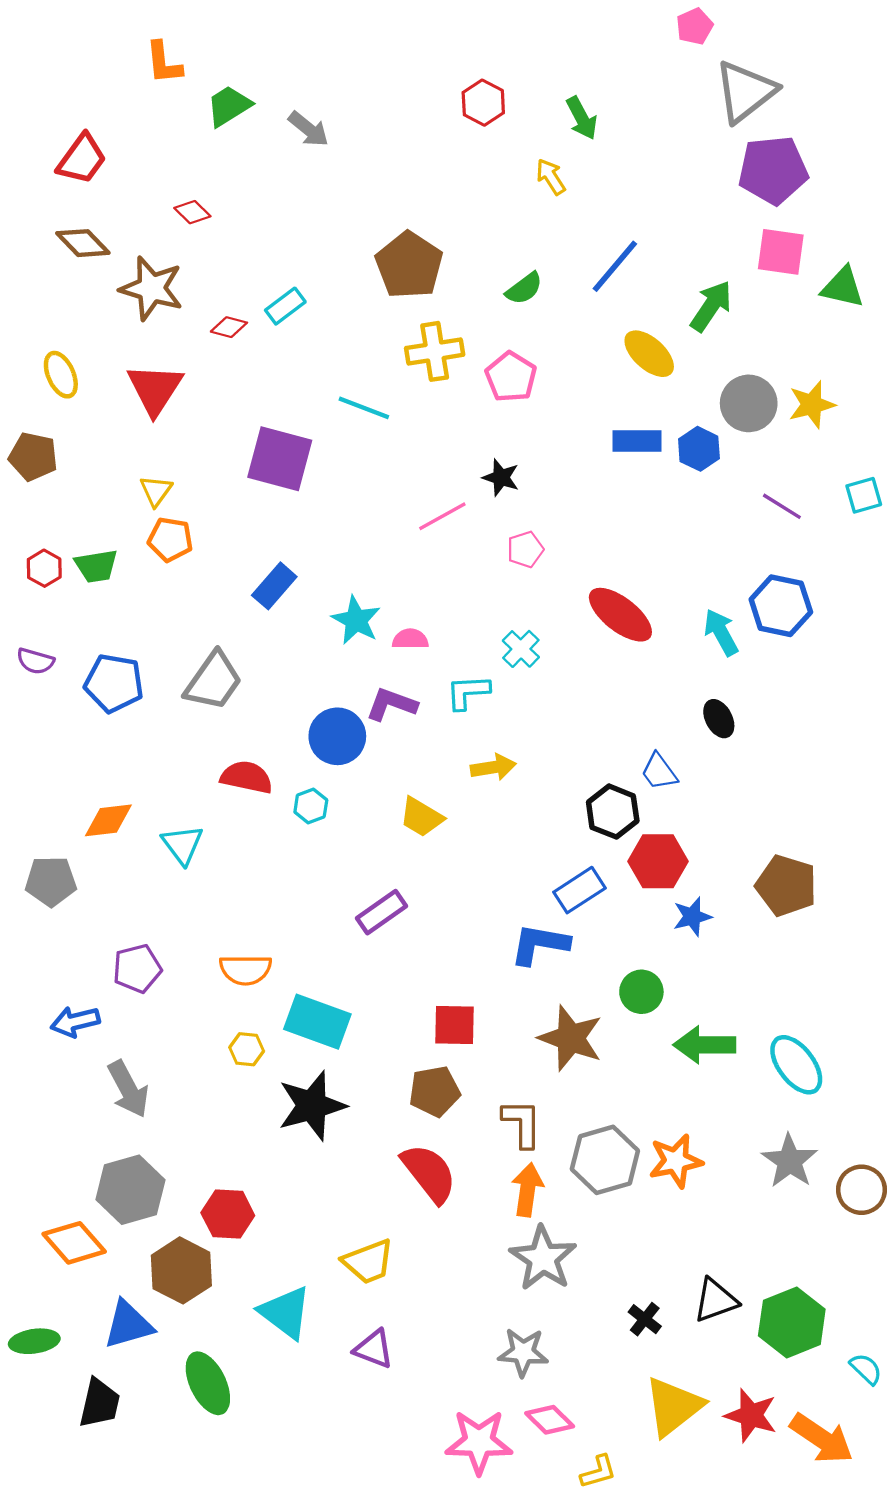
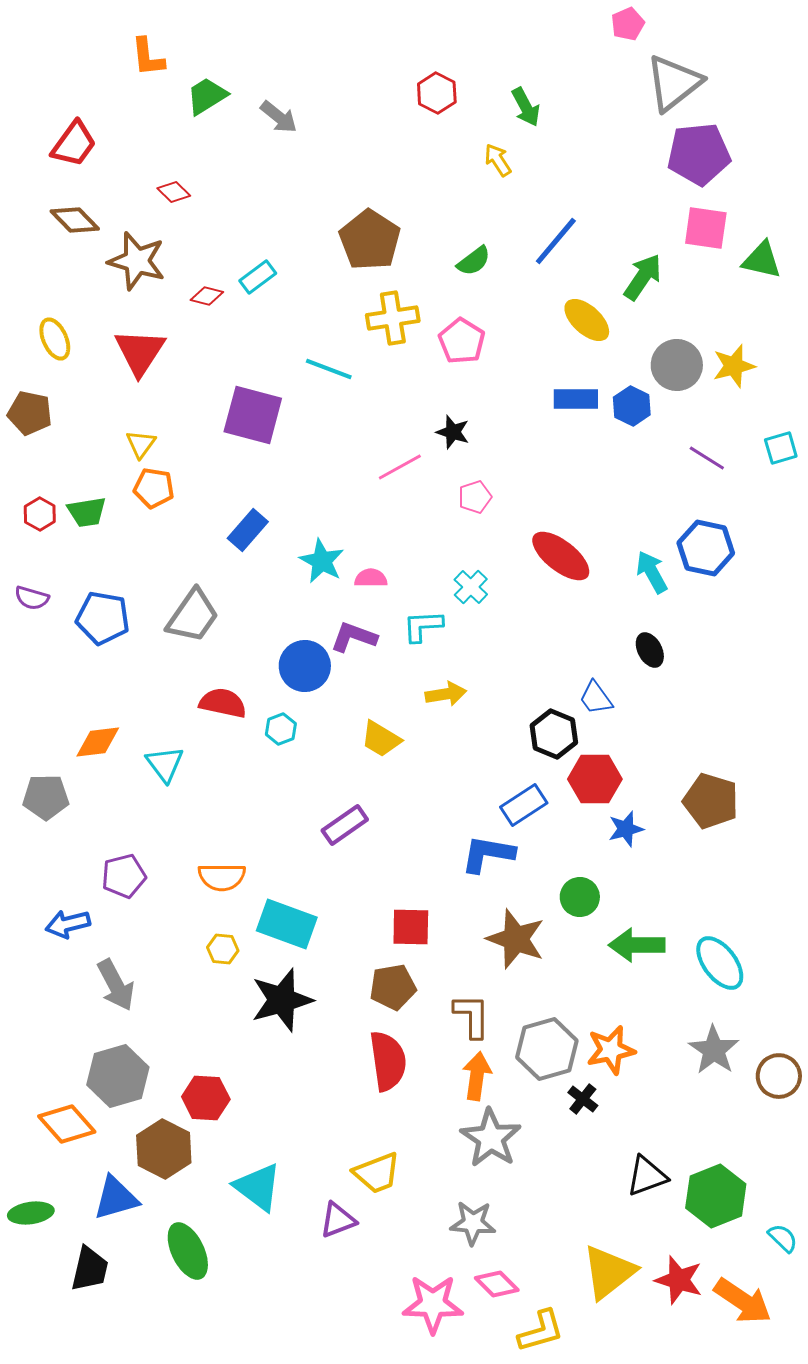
red semicircle: (429, 1173) -> (388, 1061), turned 30
yellow trapezoid: (368, 1262) -> (377, 1173), moved
black cross: (645, 1319) -> (583, 1099), moved
purple triangle: (374, 1349) -> (338, 1220), turned -42
yellow L-shape: (598, 1472) -> (541, 1331), size x1.4

